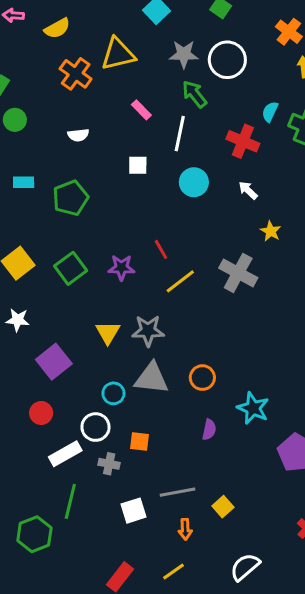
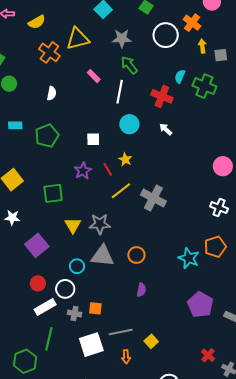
white circle: (227, 60) -> (166, 35), moved
white semicircle: (78, 135) -> (52, 93), turned -72
white square: (138, 165) -> (93, 139), moved
yellow star: (271, 231) -> (125, 159), moved
green square: (71, 268) -> (53, 193), moved, turned 30
purple star: (121, 268) -> (83, 171), moved, turned -30
gray cross: (238, 273) -> (153, 198), moved
cyan star: (253, 408) -> (189, 258), moved
red circle: (41, 413) -> (38, 283), moved
orange square: (139, 442) -> (95, 308), moved
white square: (133, 511) -> (91, 345), size x1.4

